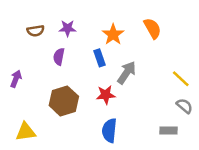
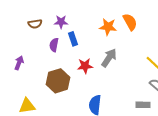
orange star: (113, 34) -> (108, 27), moved, turned -30
blue rectangle: (100, 58) -> (73, 39), moved
red star: (106, 95) -> (85, 66), moved

